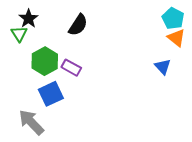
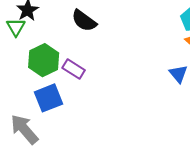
black semicircle: (78, 25) -> (84, 21), turned 90

